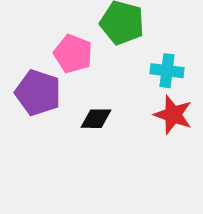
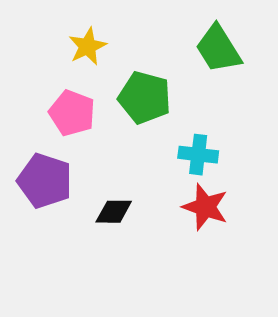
pink pentagon: (73, 54) -> (72, 113), moved

